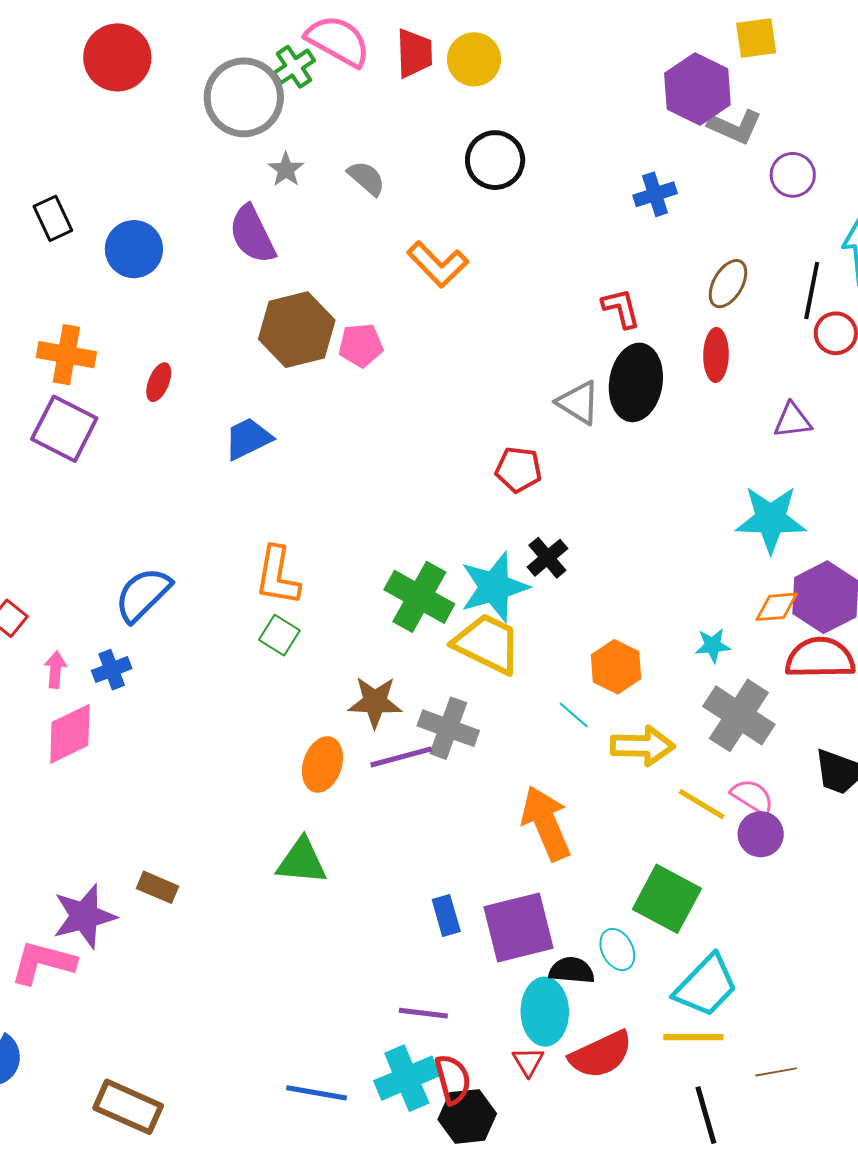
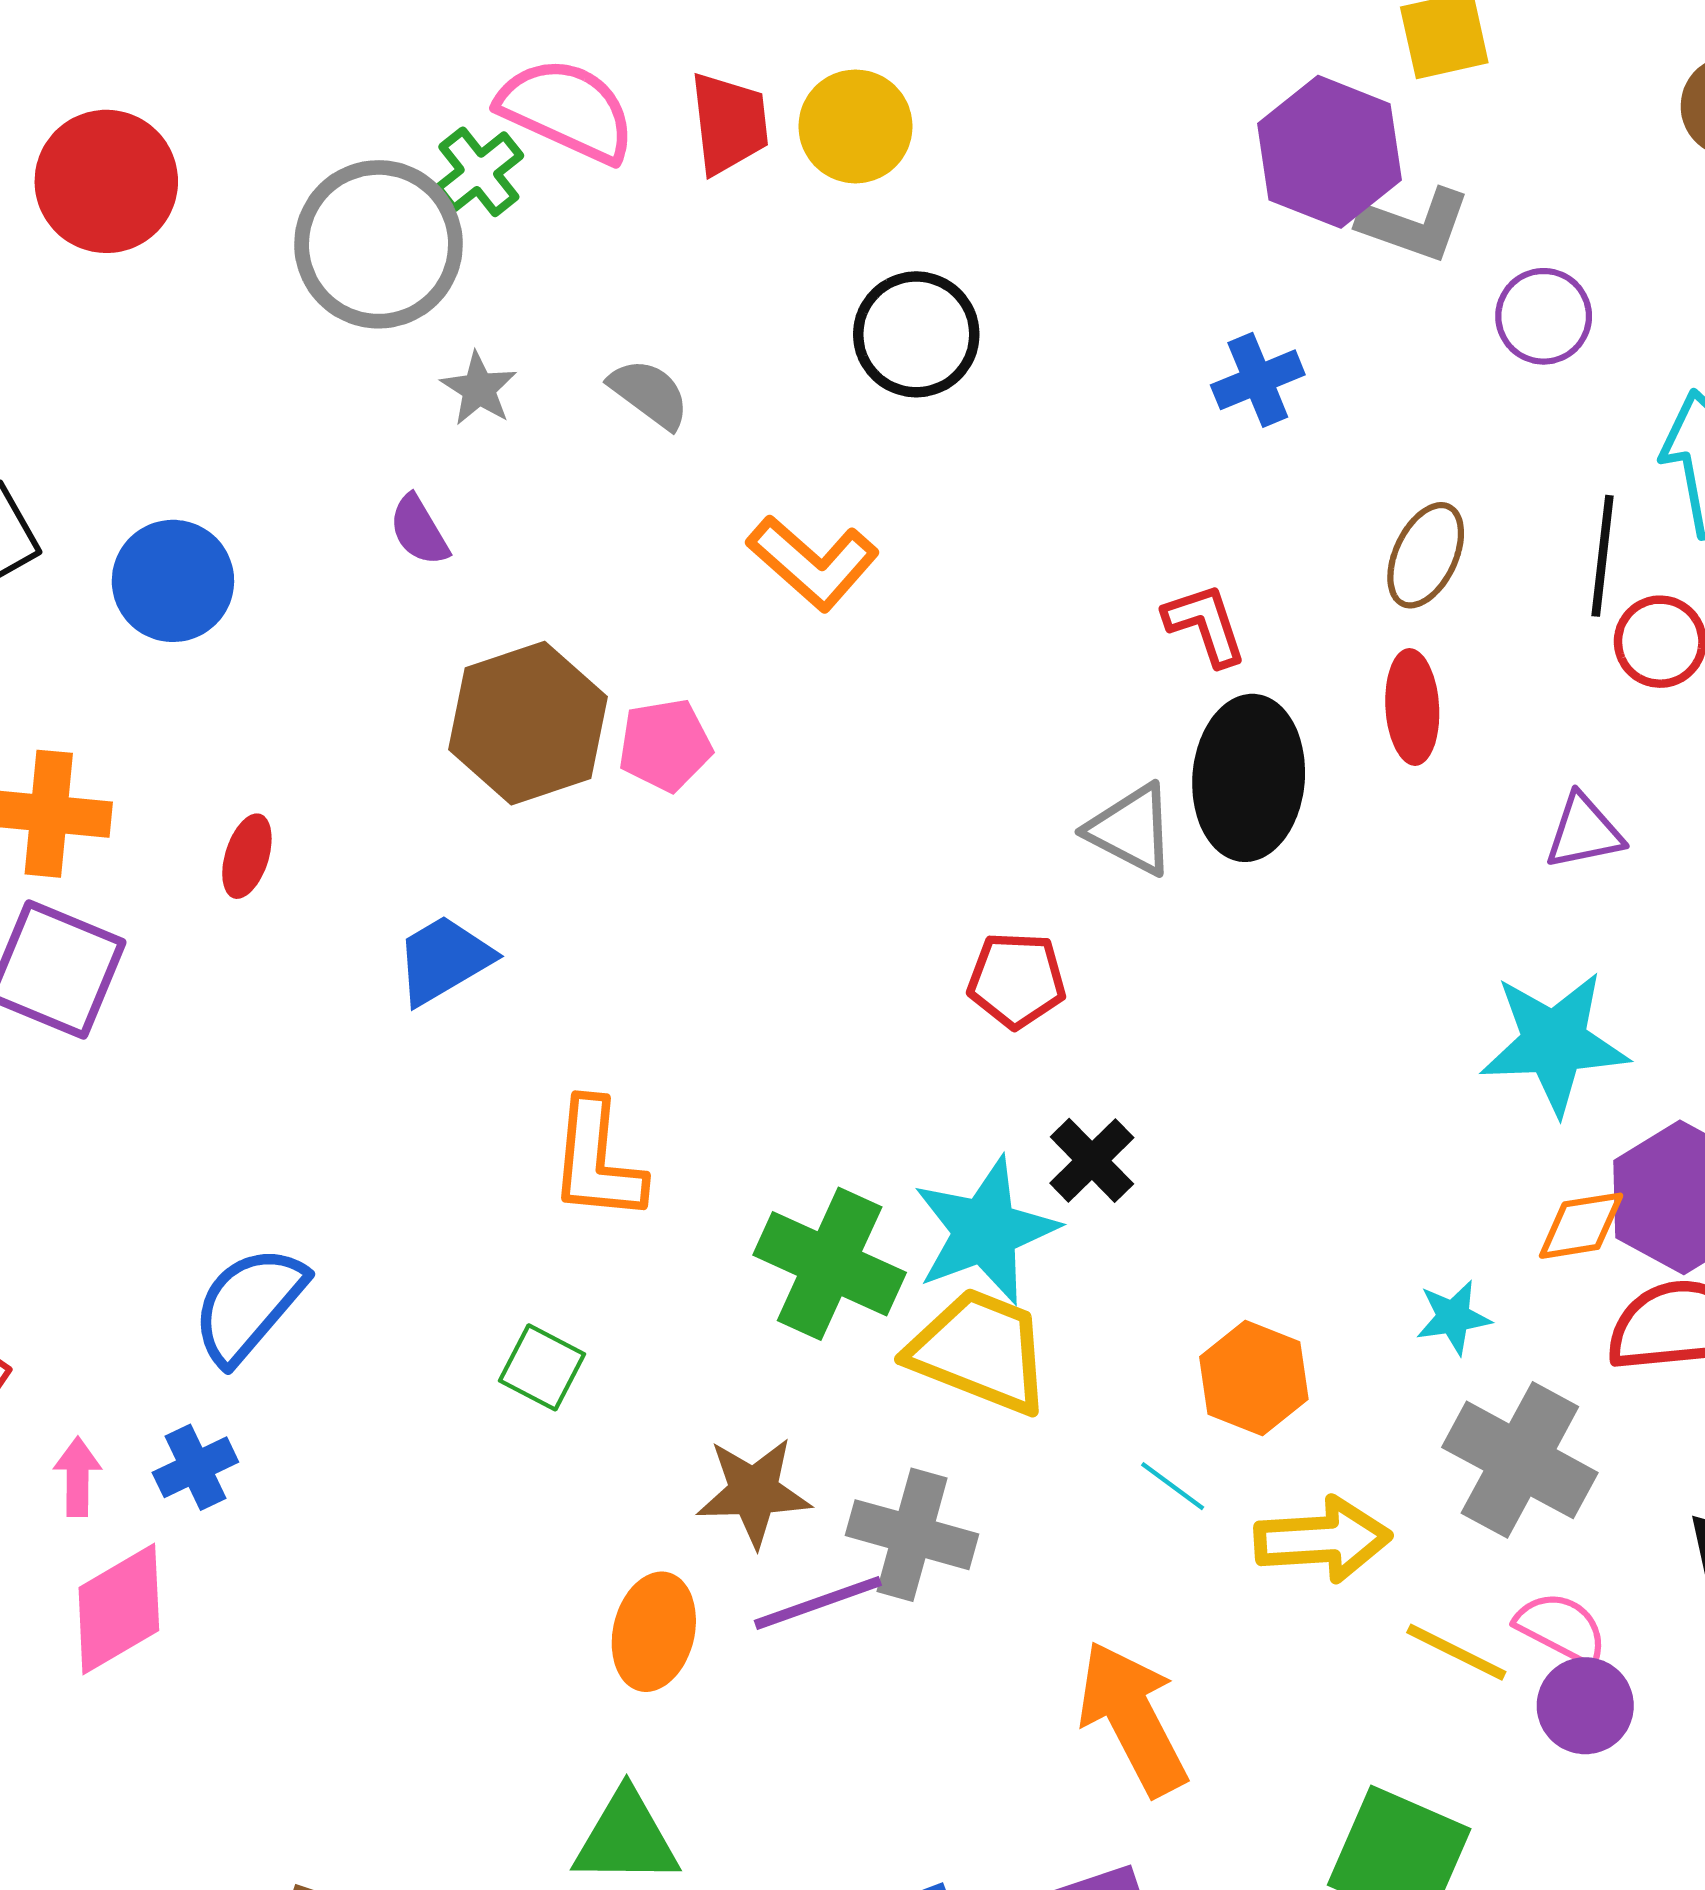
purple semicircle: (252, 234) -> (419, 530), size x0.6
orange L-shape: (278, 576) -> (597, 1161), moved

